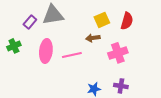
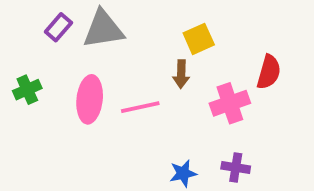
red semicircle: (127, 21) -> (269, 72), moved
purple rectangle: (30, 22) -> (58, 27), moved
brown arrow: (93, 38) -> (181, 74), turned -80

